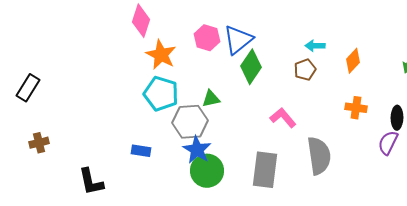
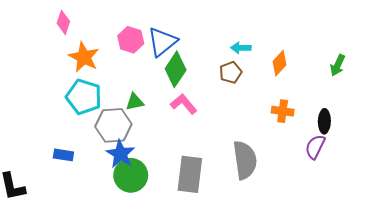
pink diamond: (141, 21) -> (63, 22), size x0.7
pink L-shape: (283, 118) -> (184, 104), moved

